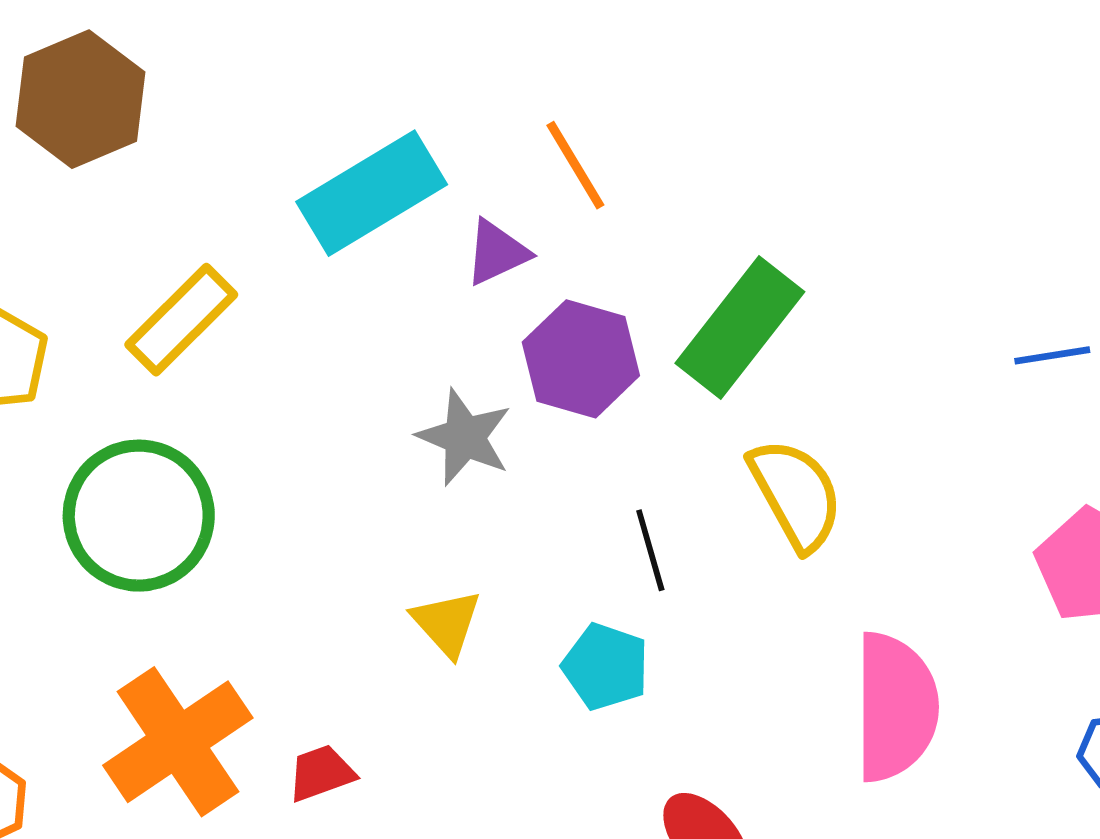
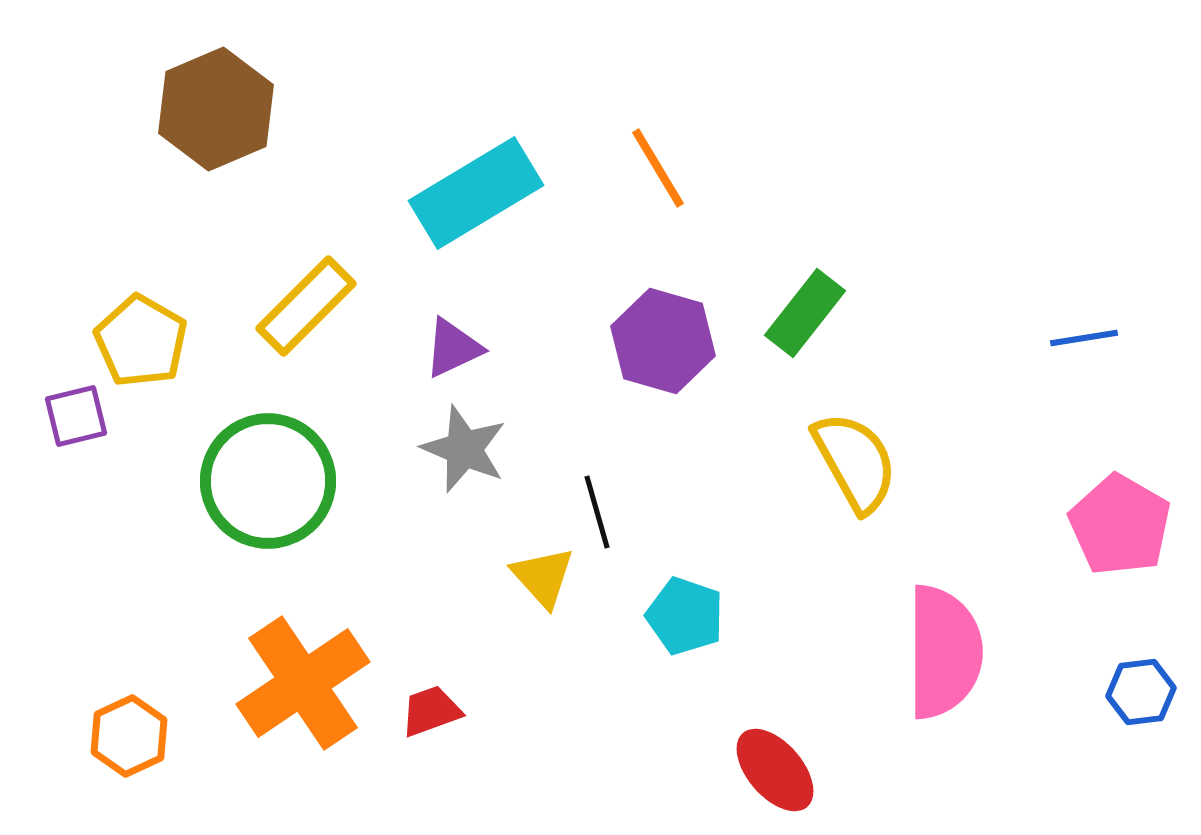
purple triangle: (497, 252) -> (453, 348), moved
green rectangle: (740, 327) -> (805, 313), size x0.7
gray star: (464, 437) -> (464, 449), moved
black line: (650, 550) -> (597, 512), moved

